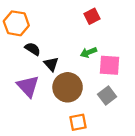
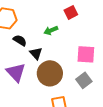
green arrow: (88, 52) -> (51, 30), moved

